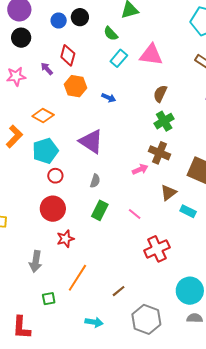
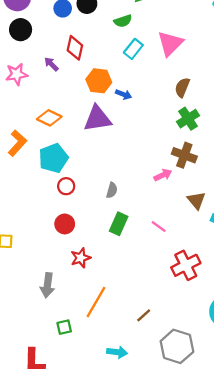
green semicircle: (111, 34) -> (123, 21), turned -63
pink triangle: (151, 55) -> (170, 43), turned -50
orange hexagon: (75, 86) -> (99, 81), moved
purple triangle: (91, 141) -> (97, 119), moved, turned -40
brown triangle: (168, 193) -> (196, 200), turned -30
red circle: (53, 209) -> (65, 224), size x0.7

